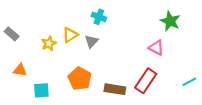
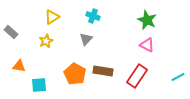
green star: (170, 21) -> (147, 20), moved
yellow triangle: (70, 35) -> (52, 17), moved
brown rectangle: (115, 89) -> (103, 71), moved

